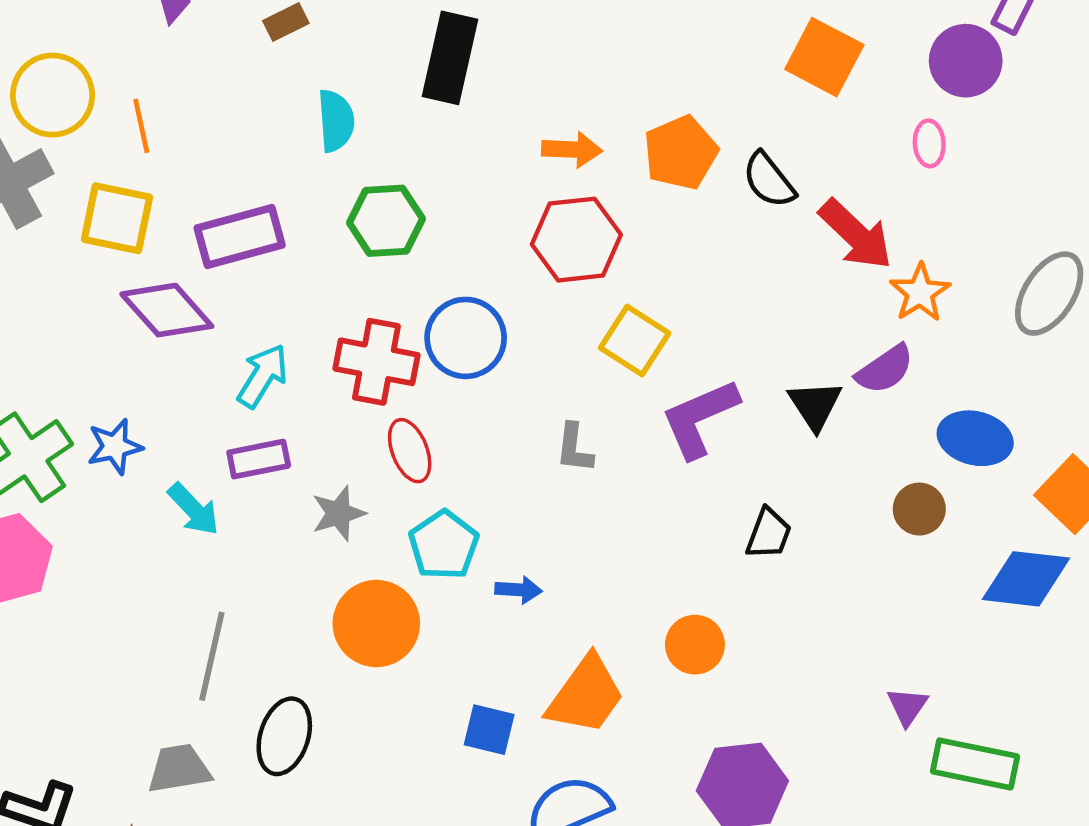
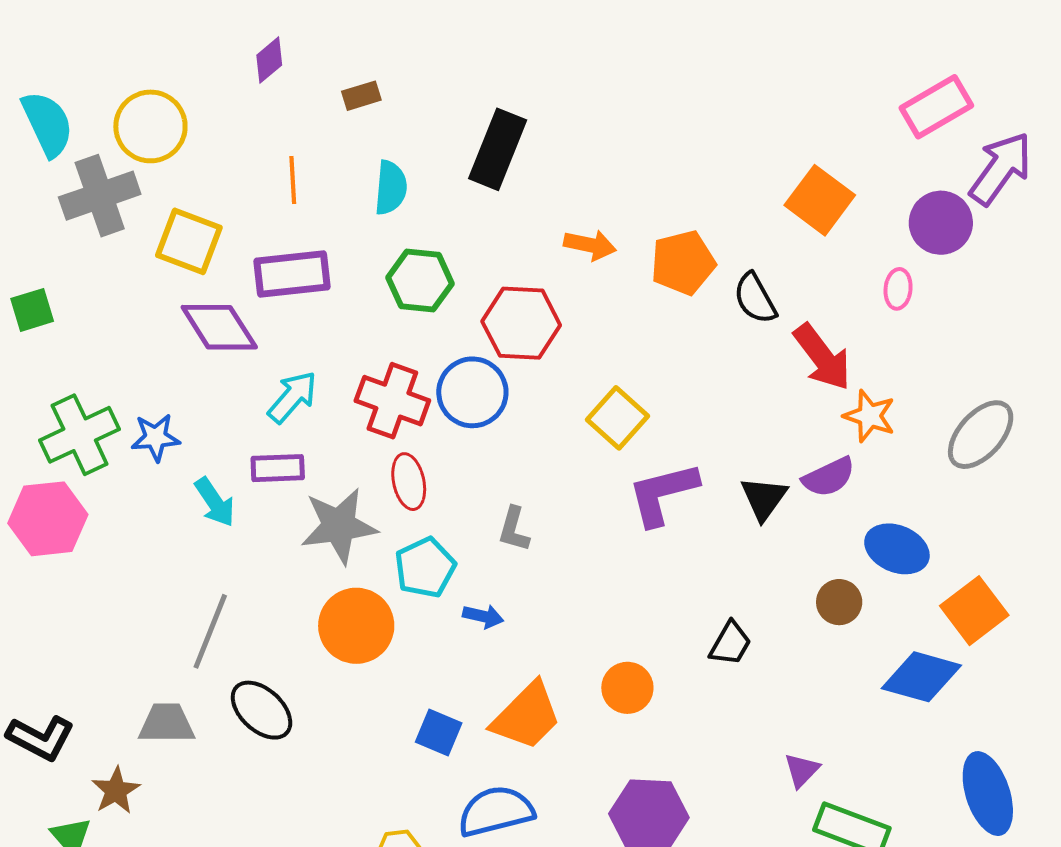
orange line: (141, 126) -> (293, 180), moved
red hexagon: (576, 240) -> (521, 323), moved
orange star: (920, 293) -> (869, 416), turned -30
gray L-shape: (574, 448) -> (514, 529), moved
gray star: (339, 513) -> (339, 526), size x1.6
black trapezoid: (769, 534) -> (730, 643), moved
black ellipse: (284, 736) -> (262, 710), turned -74

